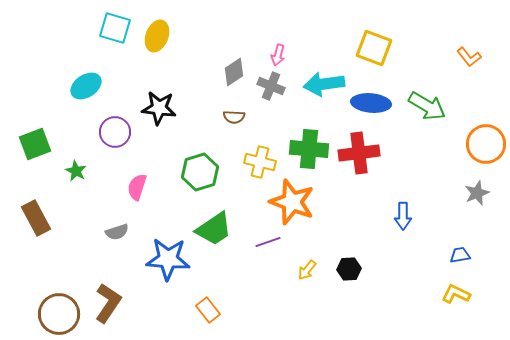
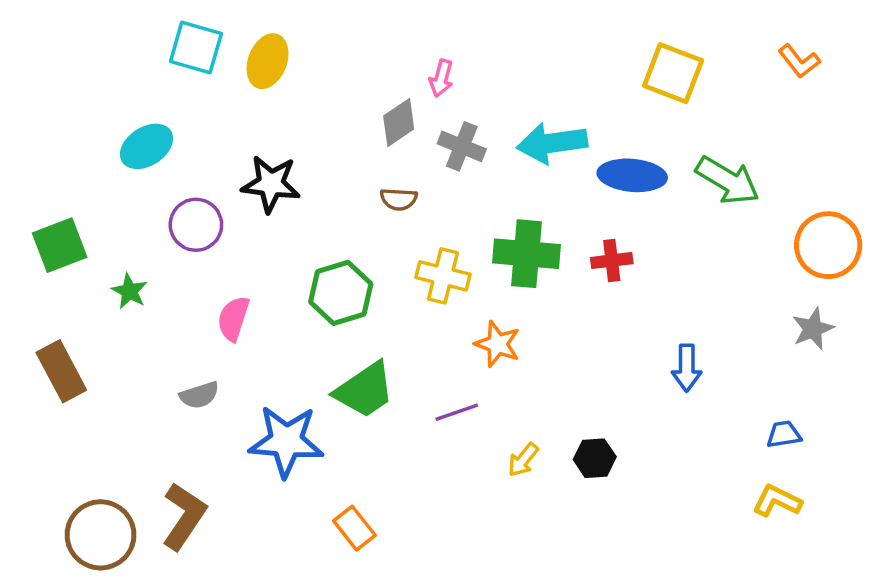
yellow square: (374, 48) -> (673, 73), moved
pink arrow: (278, 55) -> (441, 78), moved
orange L-shape: (469, 57) -> (799, 61), moved
red cross: (359, 153) -> (612, 261), size x0.6
orange star: (292, 202) -> (498, 344), size x0.6

